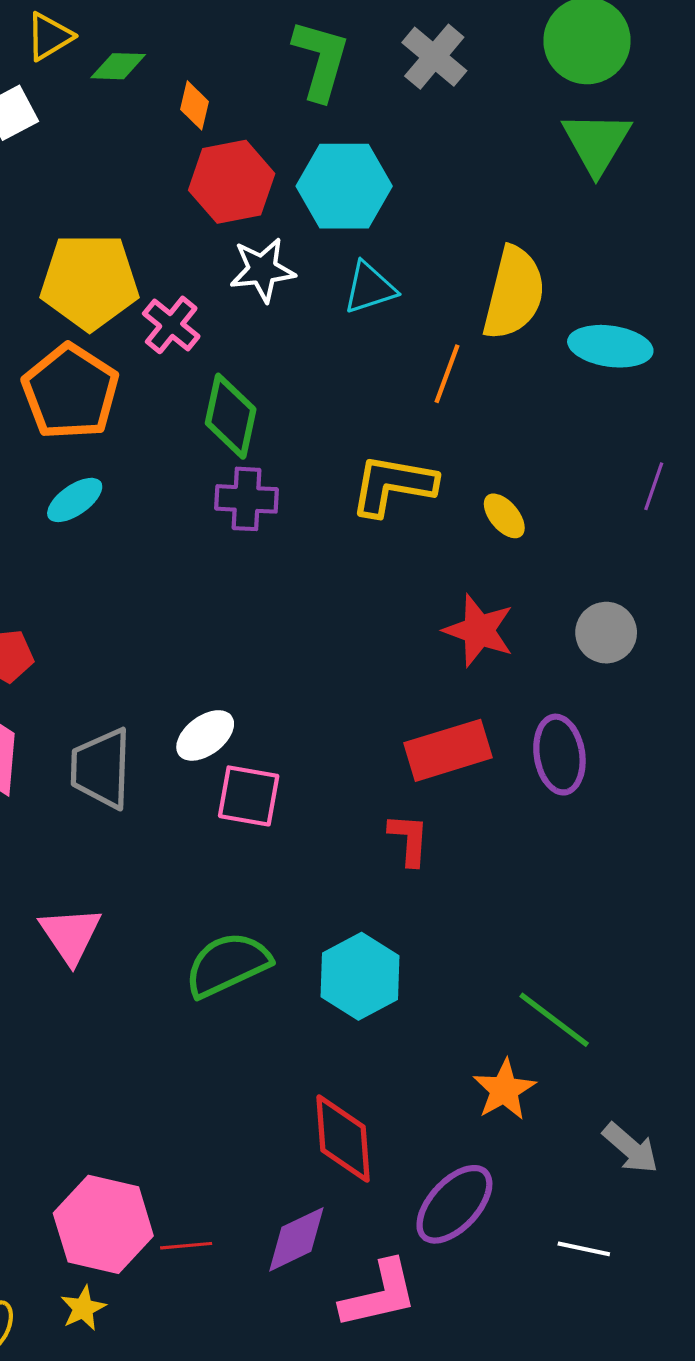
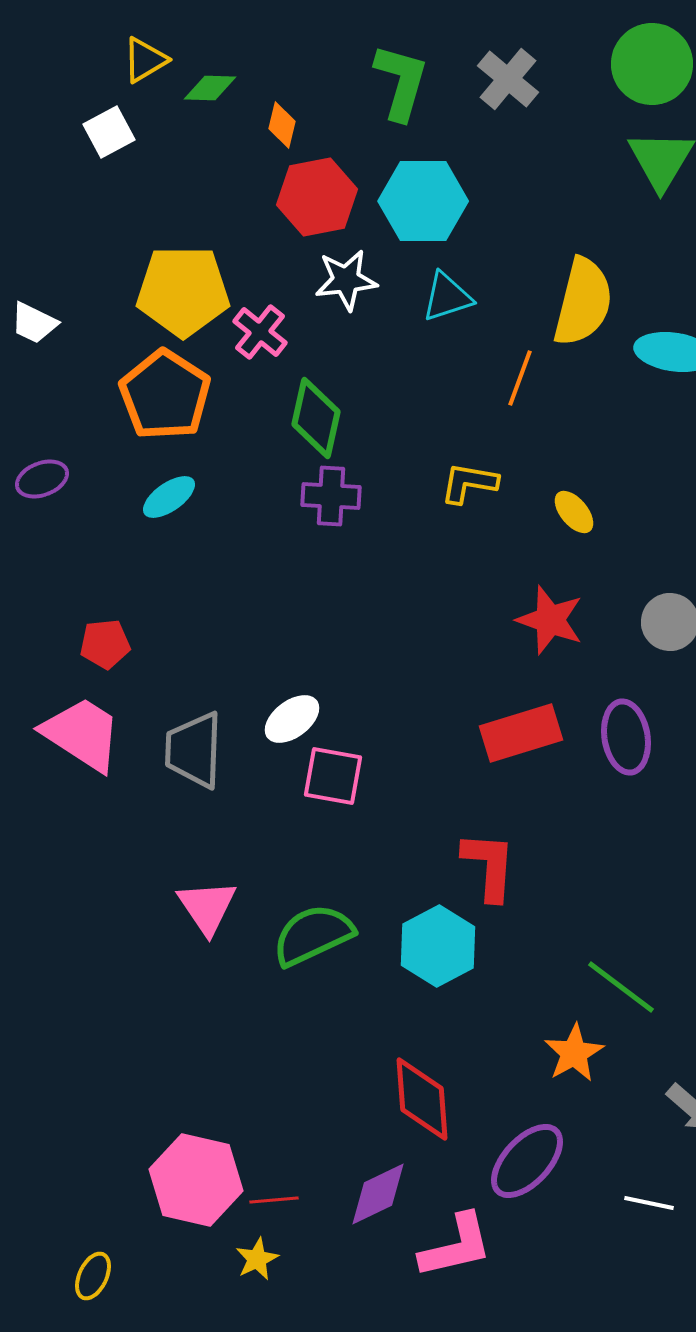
yellow L-shape: (393, 485) -> (469, 483), size x0.7
red L-shape: (409, 839) -> (489, 866), moved, size x1.4
pink triangle: (70, 935) -> (207, 907), moved
yellow star: (83, 1308) -> (257, 1259), moved

